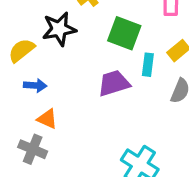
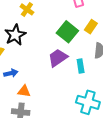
green square: (124, 33) -> (67, 32), moved, turned 35
cyan rectangle: (148, 65) -> (81, 66), moved

